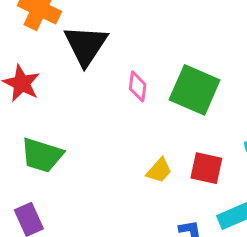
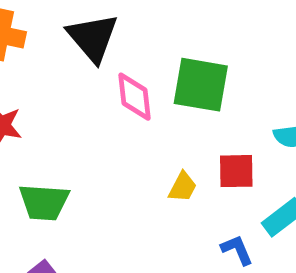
black triangle: (86, 45) -> (93, 38), moved
pink diamond: (138, 86) -> (135, 97), size x1.4

